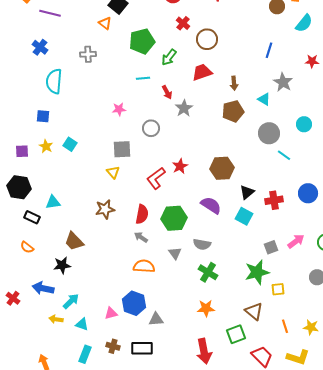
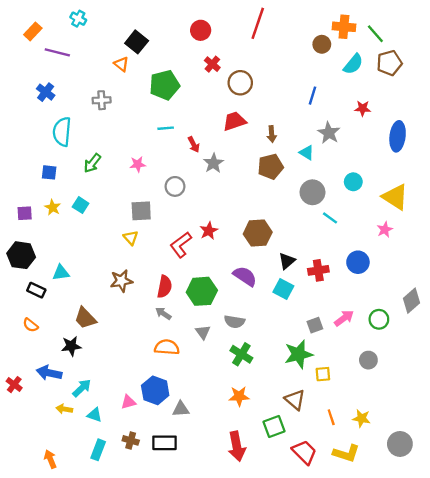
green arrow: (169, 57) -> (92, 163), moved

